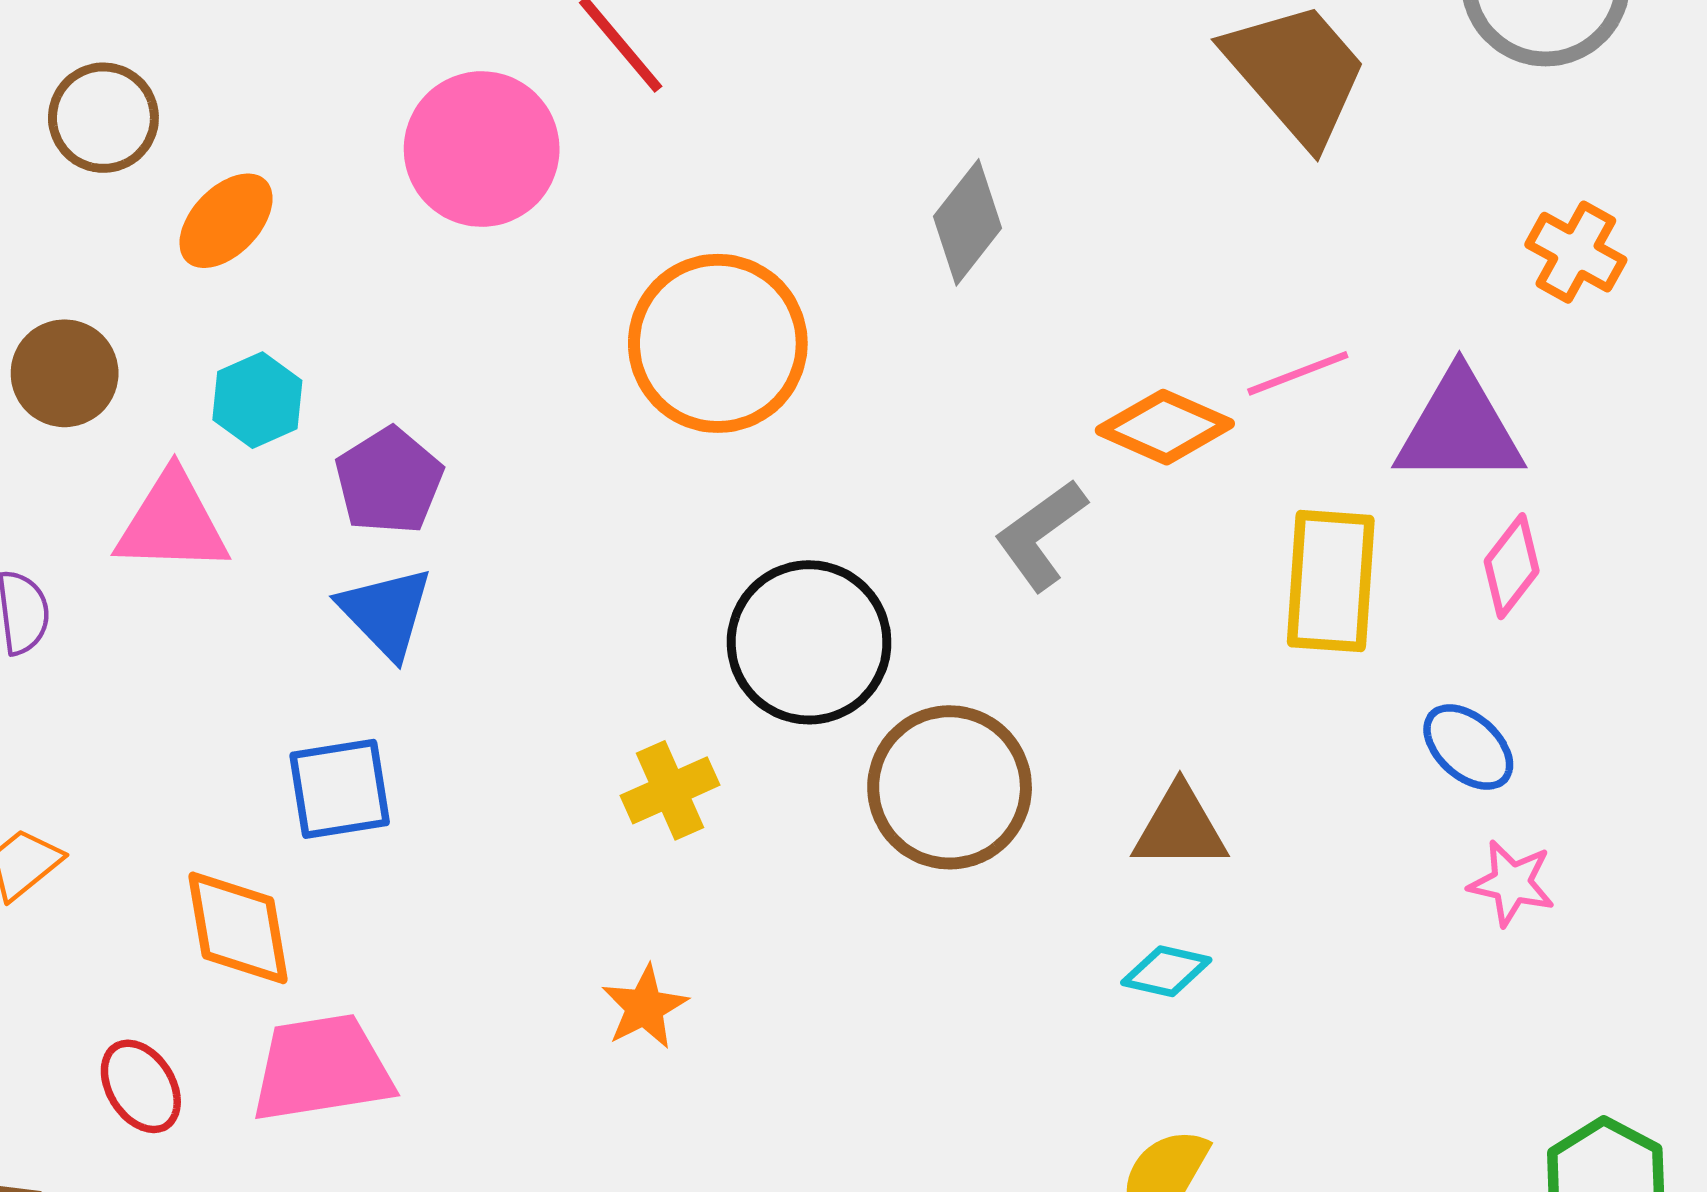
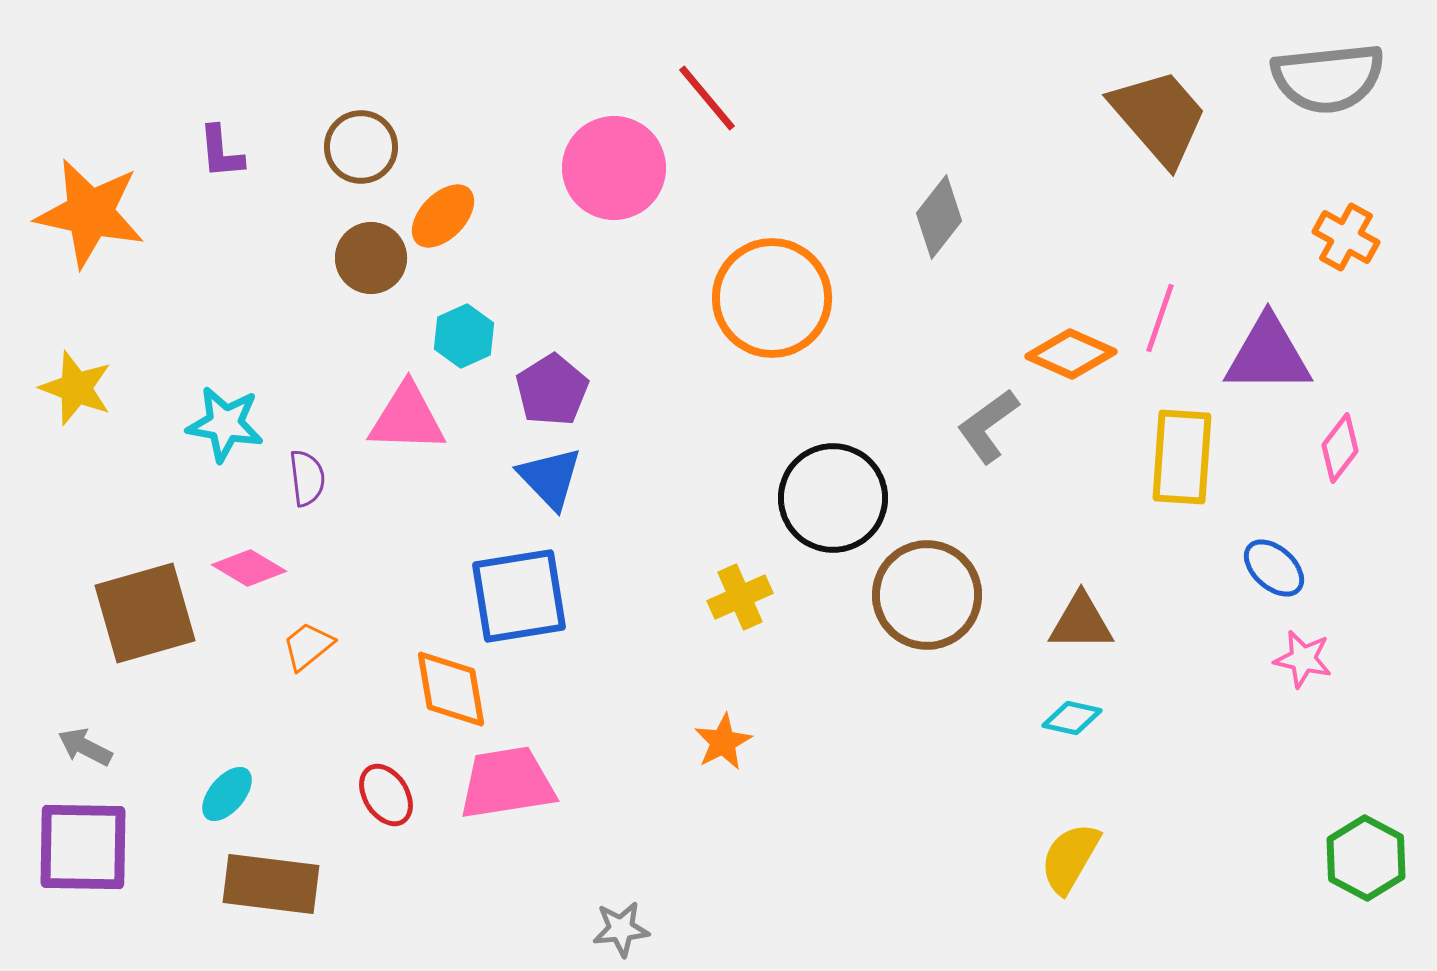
brown circle: (65, 373) -> (371, 258), moved
pink line: (1298, 373) -> (1160, 318), turned -50
pink diamond: (1512, 566) -> (1340, 448), moved
blue square: (340, 789) -> (519, 596), size x1.4

